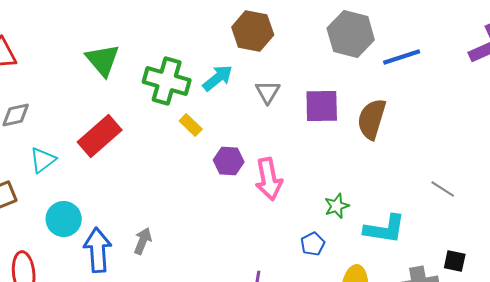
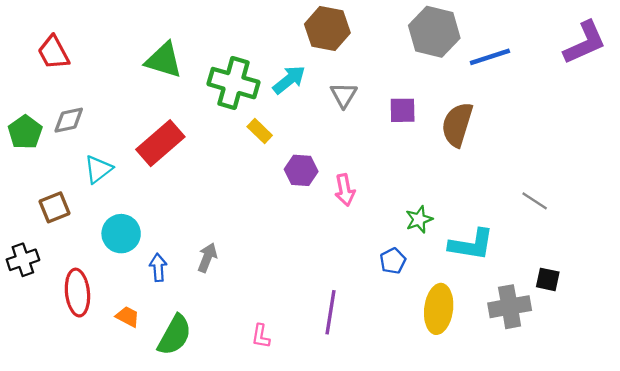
green triangle: (103, 60) -> (164, 60), turned -33
purple square: (322, 106) -> (403, 110), size x0.7
pink arrow: (269, 179) -> (345, 190), size x0.7
blue arrow: (98, 250) -> (158, 267), size x0.6

